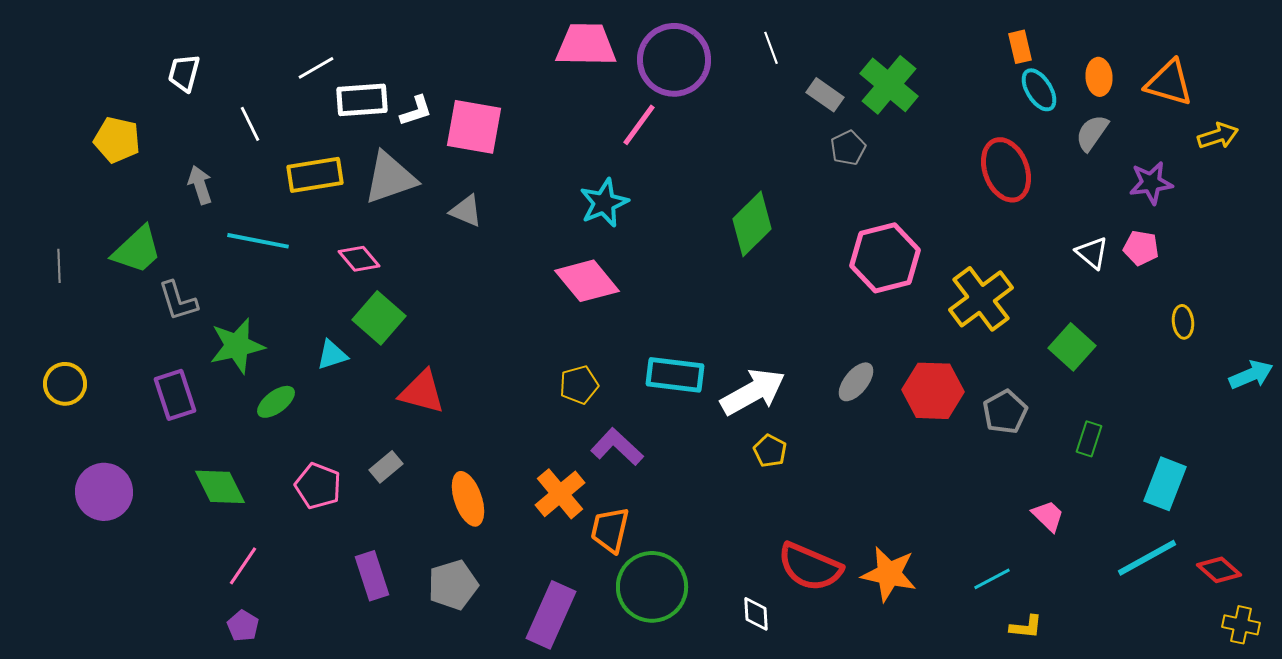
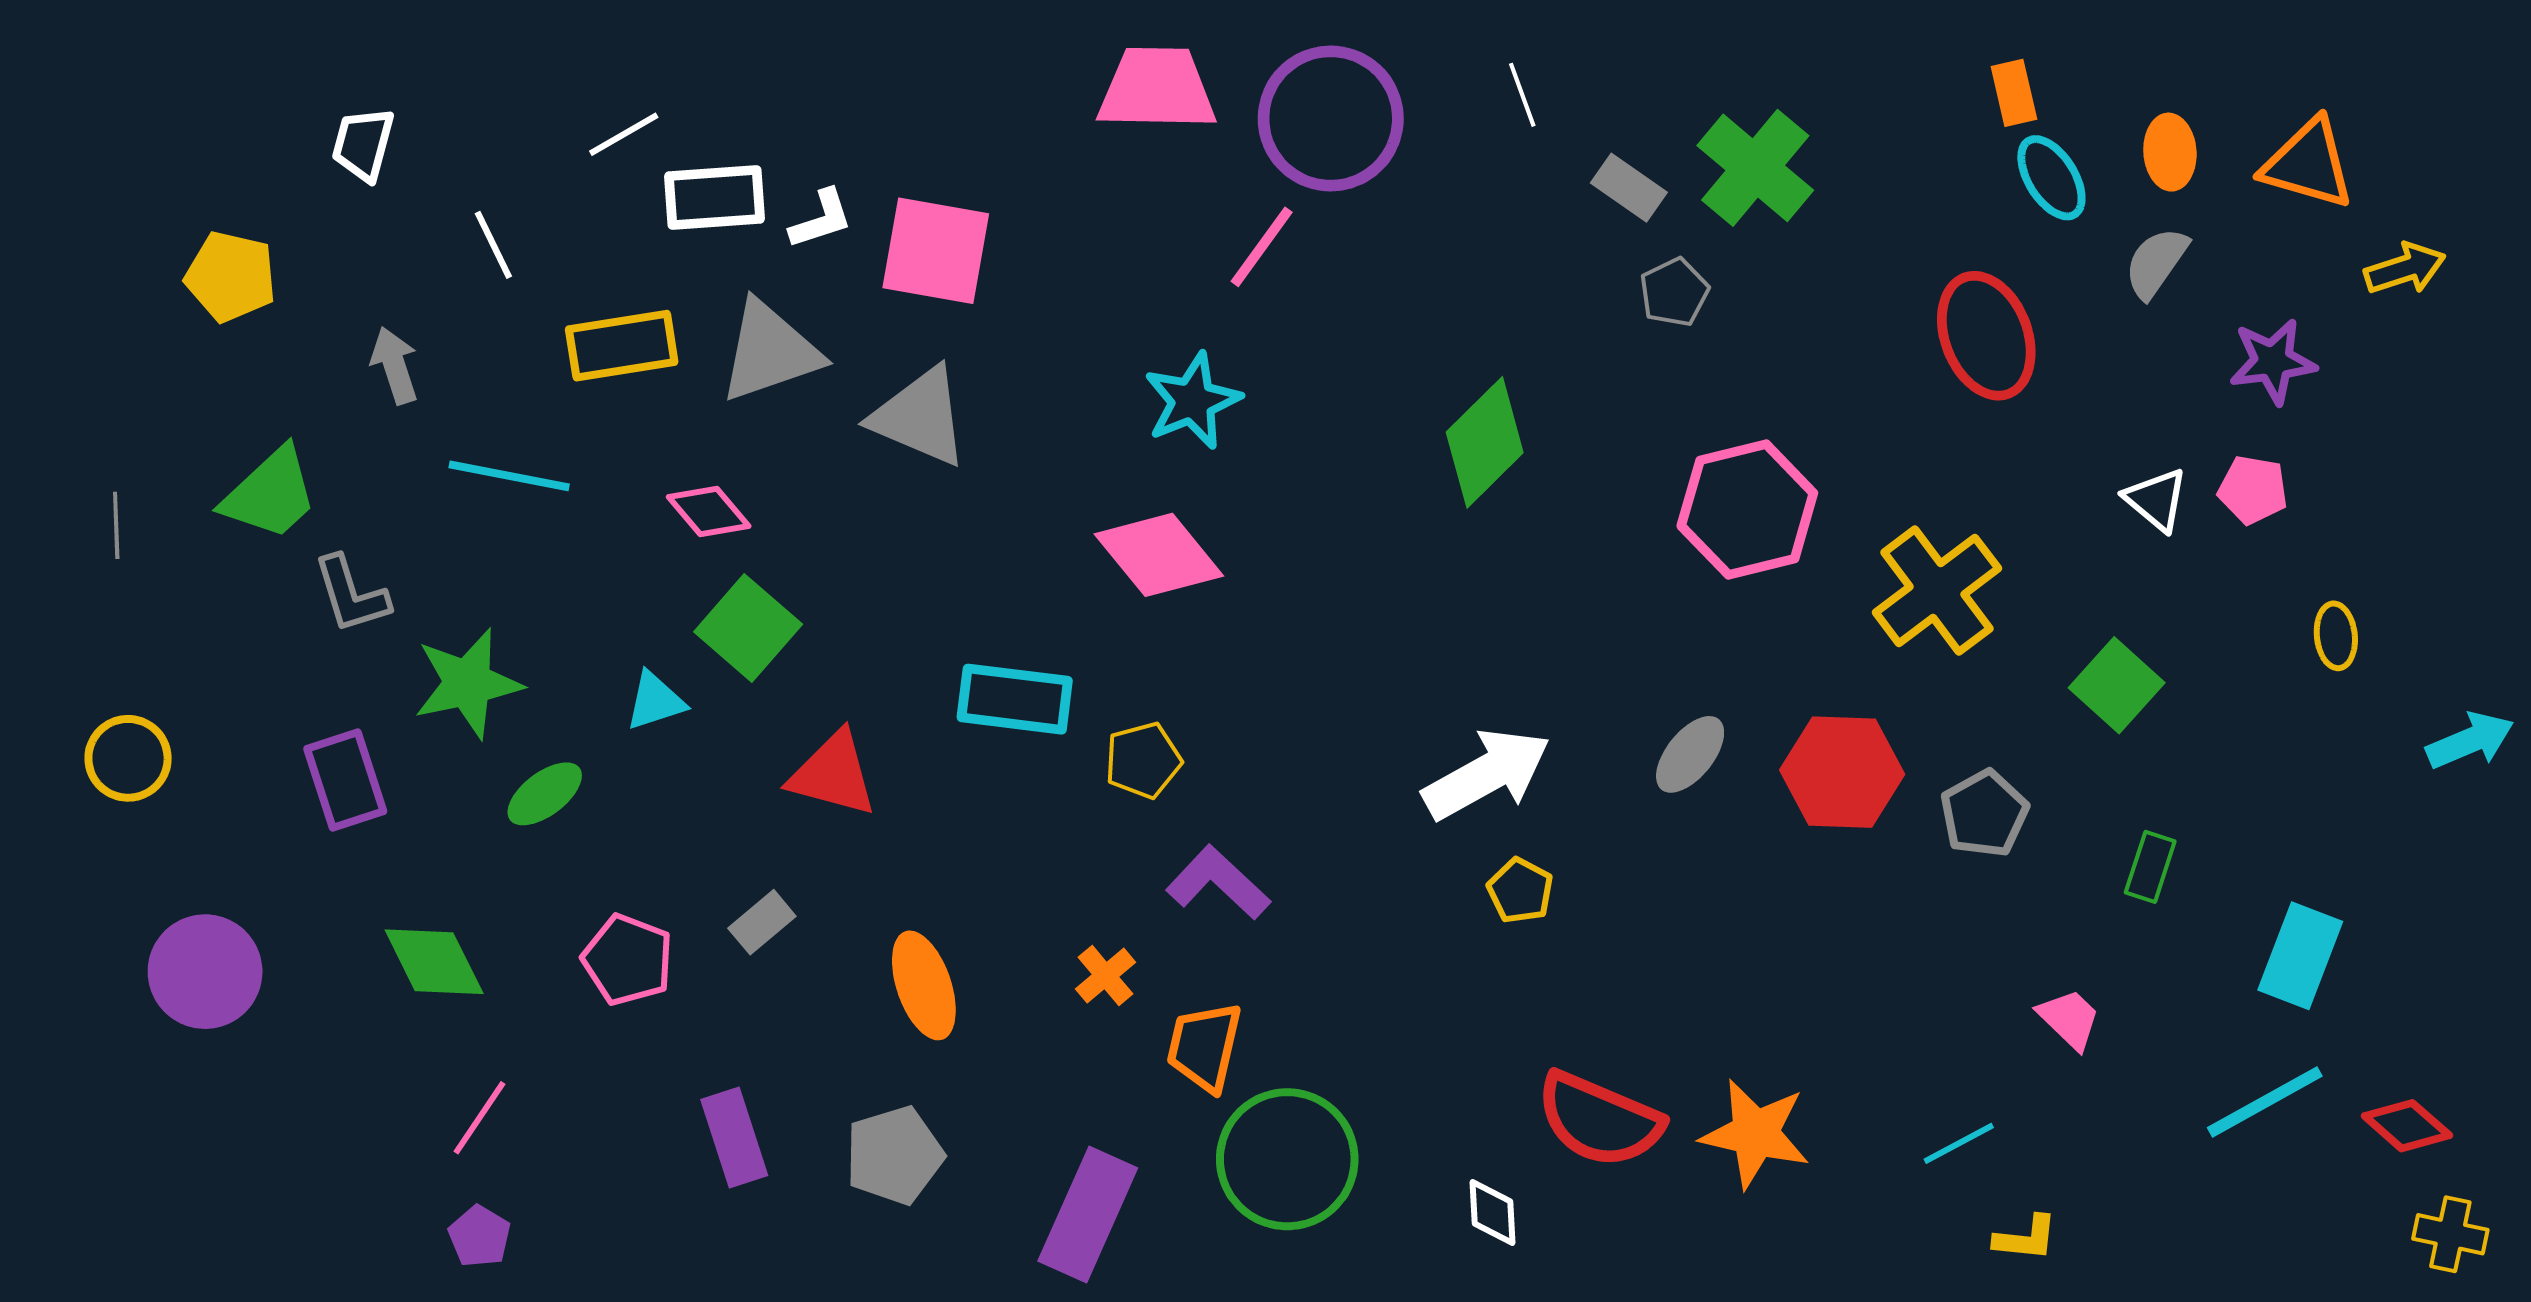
gray triangle: (466, 211) -> (920, 417), size x1.6
cyan rectangle: (675, 375) -> (1015, 699), moved
orange cross: (560, 494) -> (1106, 976), size x0.6

